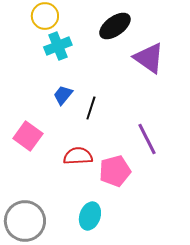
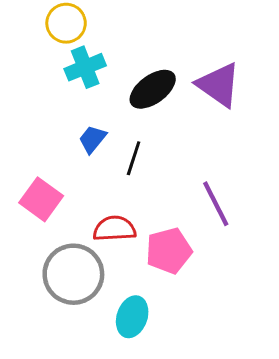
black ellipse: (115, 26) -> (153, 89), moved
gray circle: (25, 221) -> (73, 274), moved

